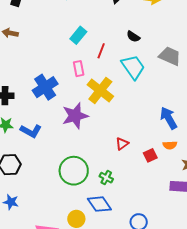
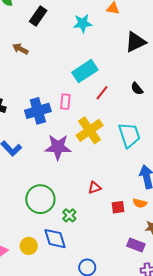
cyan rectangle: (78, 35) -> (85, 71), size x1.4
cyan trapezoid: (133, 67) -> (129, 135), moved
pink rectangle: (79, 69) -> (65, 102), moved

